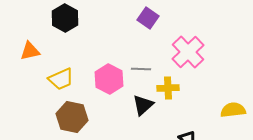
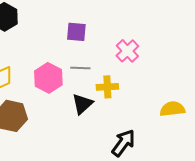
purple square: (148, 18) -> (76, 32), moved, turned -30
pink cross: (188, 52) -> (127, 51), size x0.7

